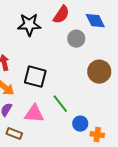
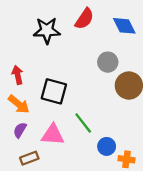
gray circle: (76, 39) -> (108, 62), moved
brown rectangle: (14, 134) -> (29, 158), turned -42

